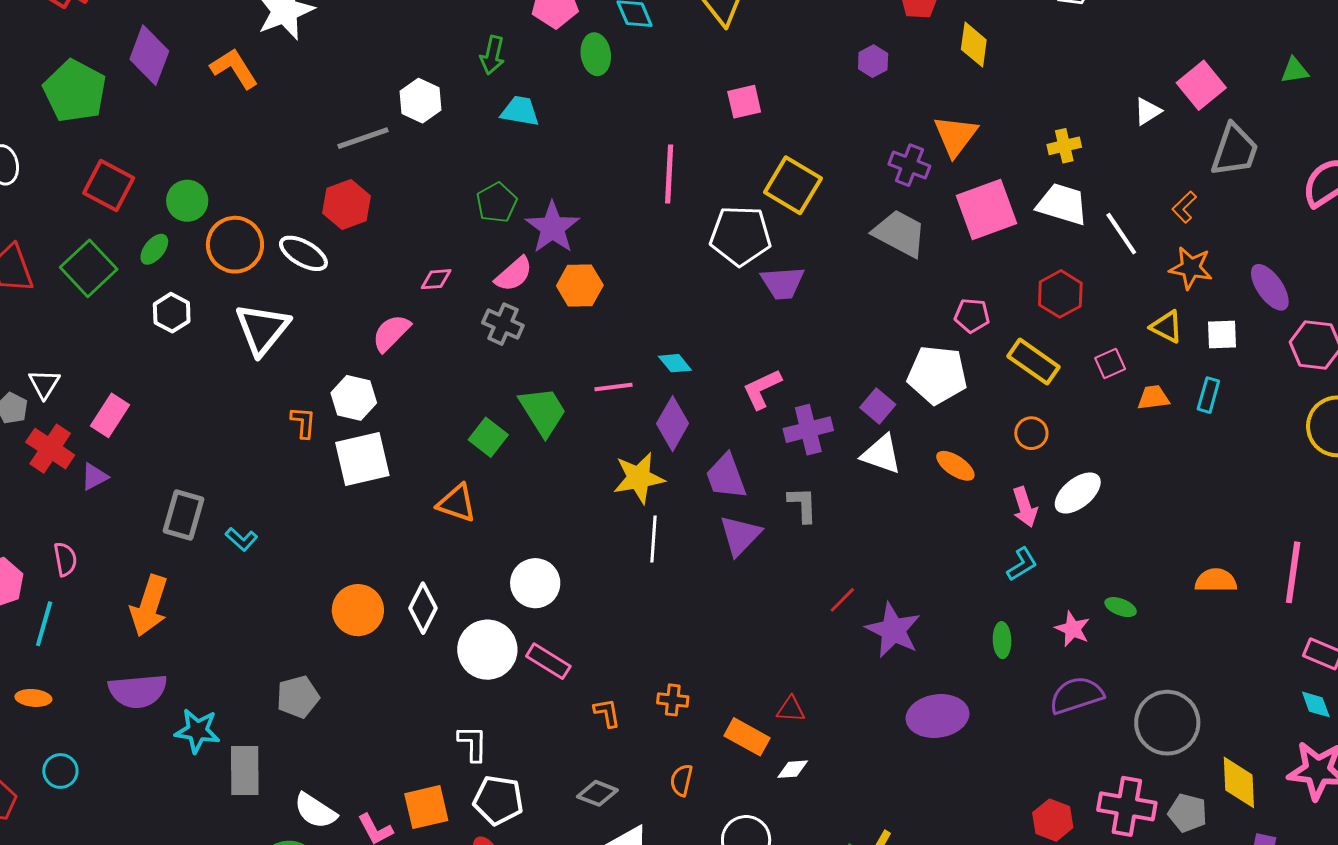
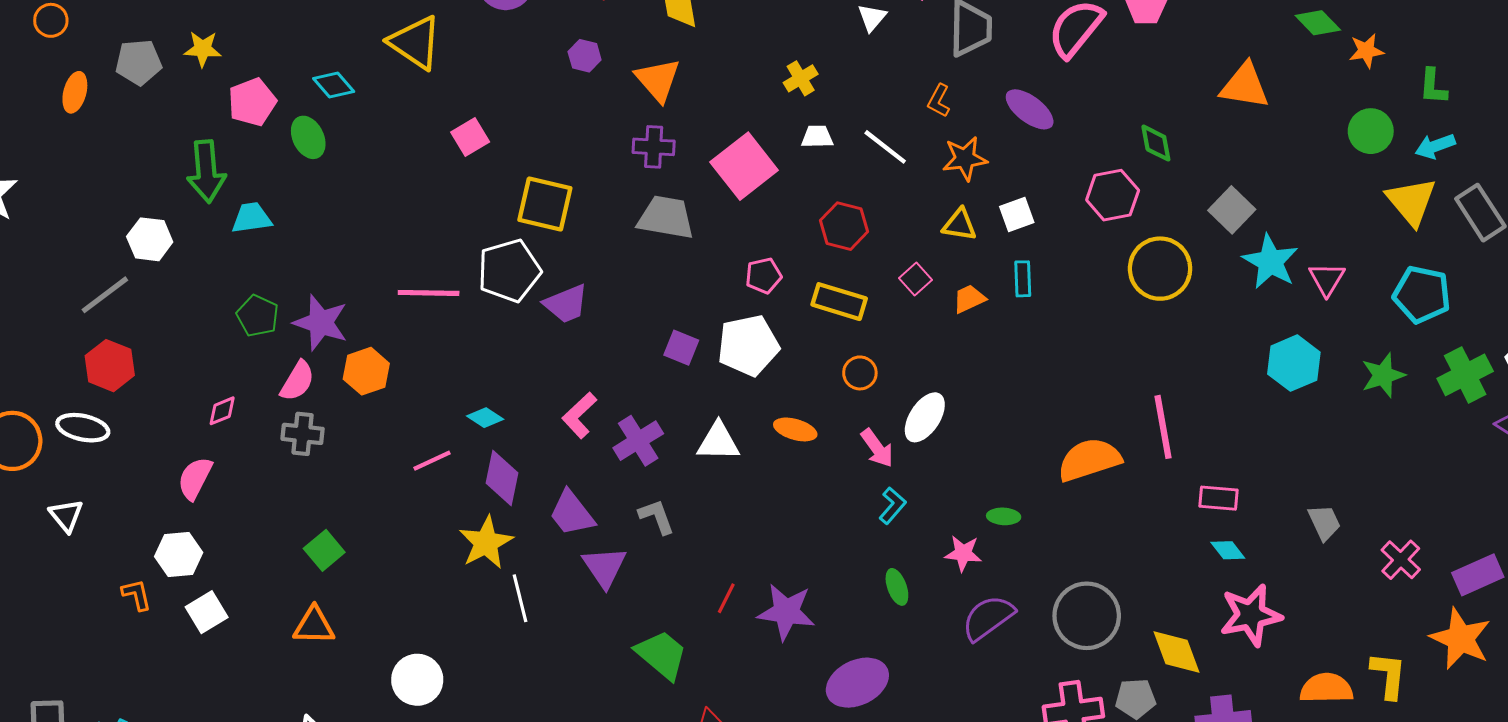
green arrow: (492, 55) -> (206, 171), size x1.5
orange triangle: (955, 136) -> (658, 80), moved
pink line: (669, 174) -> (429, 293), moved, turned -74
white trapezoid: (1062, 204) -> (817, 137), size x0.6
purple ellipse: (1270, 287) -> (1030, 109), moved
white triangle: (262, 329) -> (66, 515), size x0.6
purple square: (878, 406) -> (681, 348), moved
green trapezoid: (543, 411) -> (662, 655), moved
green square: (488, 437) -> (324, 550), turned 30
white square: (362, 459) -> (207, 612), size x0.7
orange semicircle: (1216, 580) -> (1089, 460), size x1.5

